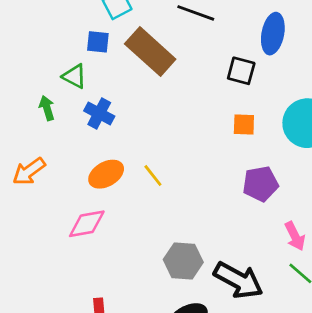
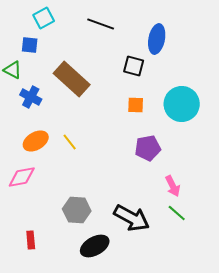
brown rectangle: (150, 51) -> (72, 79), moved
gray hexagon: (183, 261) -> (77, 210), moved

